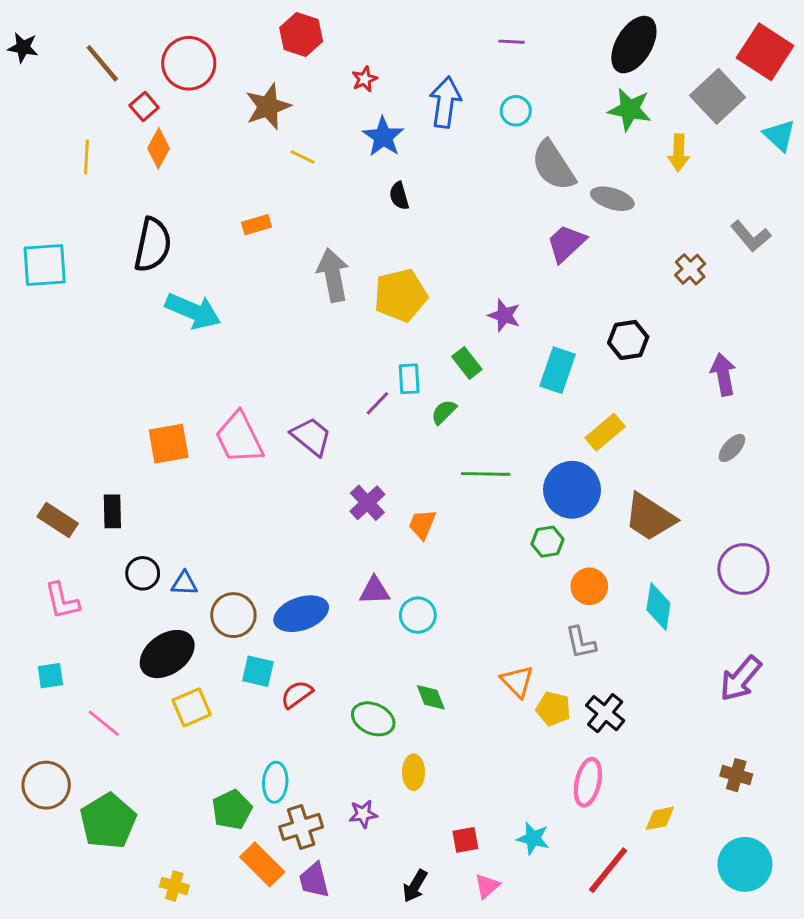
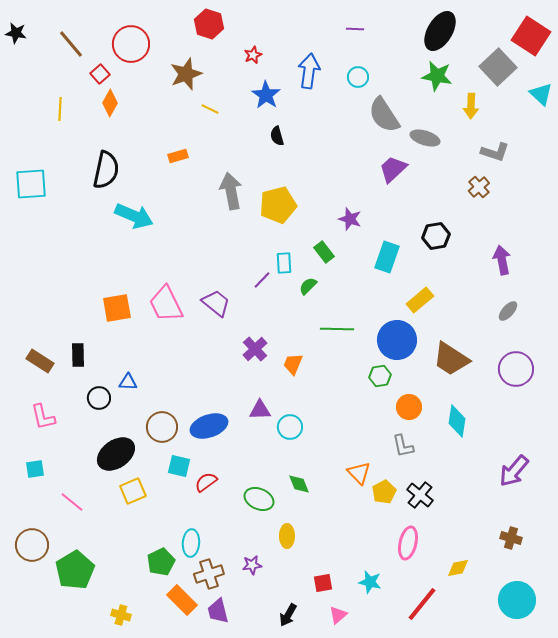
gray L-shape: (751, 236) -> (495, 152), moved, turned -32
purple circle: (743, 569) -> (516, 369), moved
blue triangle: (184, 583) -> (128, 382), moved
yellow pentagon: (553, 709) -> (384, 492), turned 30

